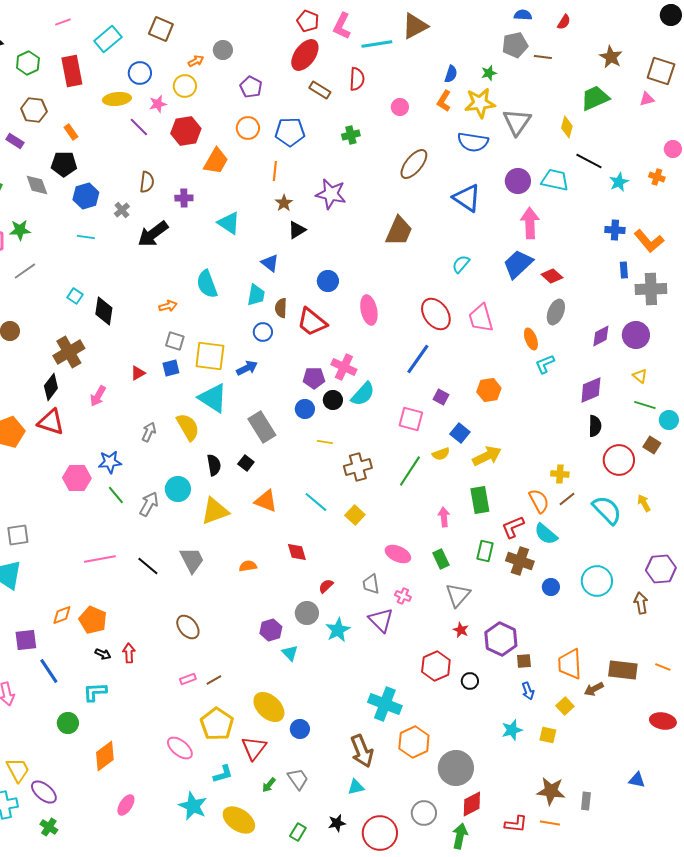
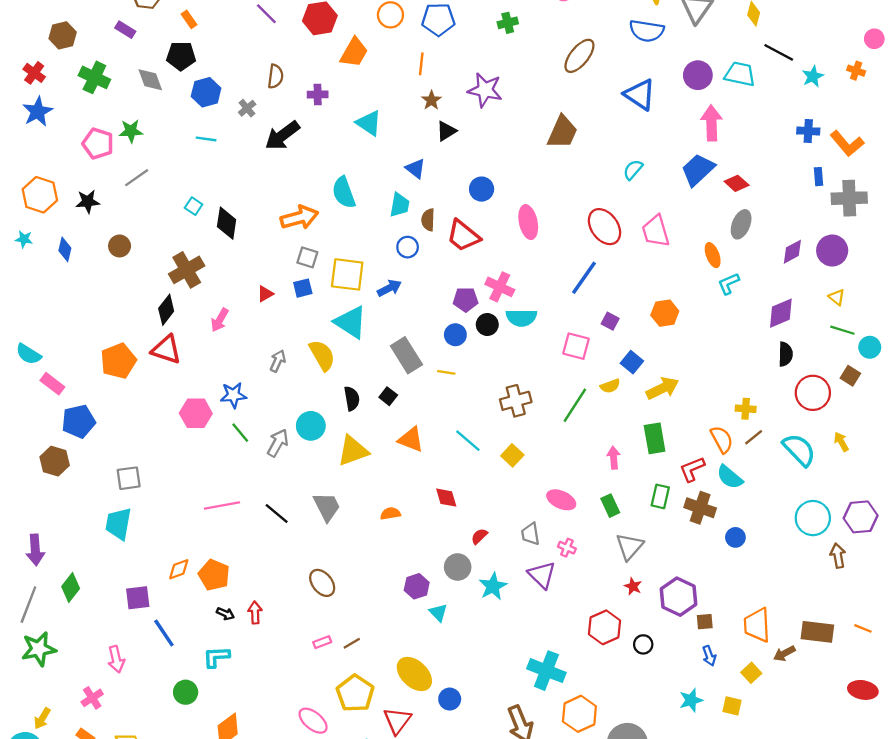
orange arrow: (168, 306) -> (299, 218), size x1.8
cyan semicircle: (363, 394) -> (521, 318), turned 48
yellow line: (325, 442) -> (446, 372), moved
cyan circle: (597, 581) -> (813, 518), moved

